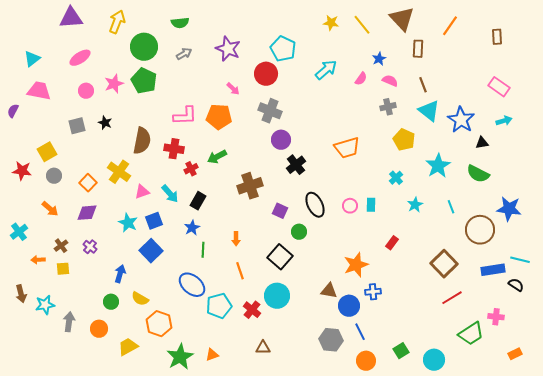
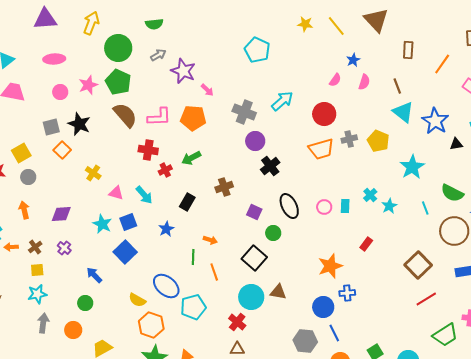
orange line: (450, 26) -> (442, 64), moved
purple star: (228, 49) -> (183, 71), moved
brown rectangle: (418, 49) -> (408, 50), moved
pink ellipse: (80, 58) -> (54, 59), turned 30
cyan arrow: (326, 70) -> (282, 101), moved
red circle: (266, 74) -> (324, 114), moved
pink semicircle: (390, 81) -> (364, 82), turned 84
gray cross: (388, 107) -> (349, 139), moved
black star: (105, 123) -> (79, 124), size x1.6
brown semicircle: (142, 141) -> (125, 115), moved, turned -52
yellow cross: (119, 172) -> (93, 173), size x0.7
green semicircle: (478, 174) -> (452, 193), moved
cyan cross: (396, 178) -> (370, 195), moved
orange square: (88, 183) -> (62, 150), moved
brown cross: (250, 186) -> (224, 187), size x0.7
pink triangle: (142, 192) -> (116, 193), turned 35
black rectangle: (198, 201) -> (187, 202), moved
orange arrow: (50, 209) -> (24, 210), turned -144
orange arrow: (236, 239) -> (210, 240), turned -72
green line: (203, 250) -> (193, 257), moved
orange arrow: (38, 260) -> (11, 247), moved
blue arrow: (120, 274) -> (94, 275), turned -60
brown triangle: (329, 291) -> (278, 292), moved
yellow semicircle: (140, 299) -> (137, 300), moved
cyan star: (45, 305) -> (37, 294), moved
red cross: (252, 310) -> (237, 322), moved
orange hexagon: (159, 324) -> (151, 325), moved

